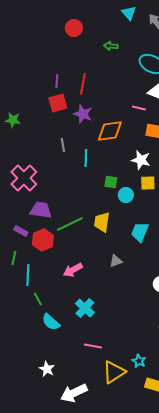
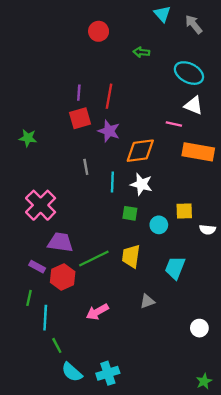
white star: (141, 160) -> (141, 184), moved
green square: (111, 182) -> (130, 213), moved
cyan cross: (85, 308) -> (108, 373), moved, turned 30

